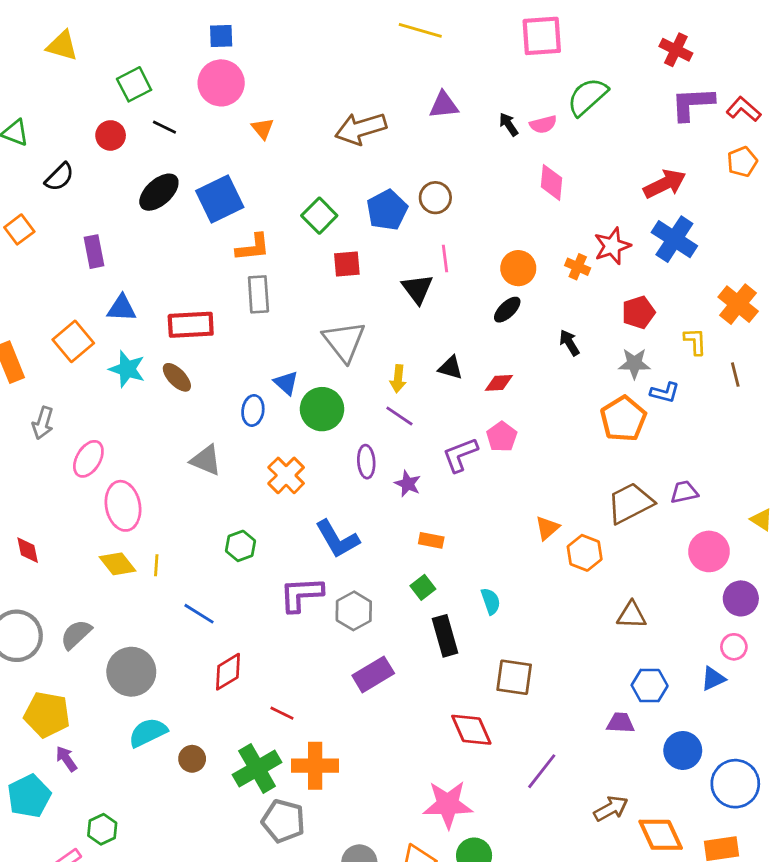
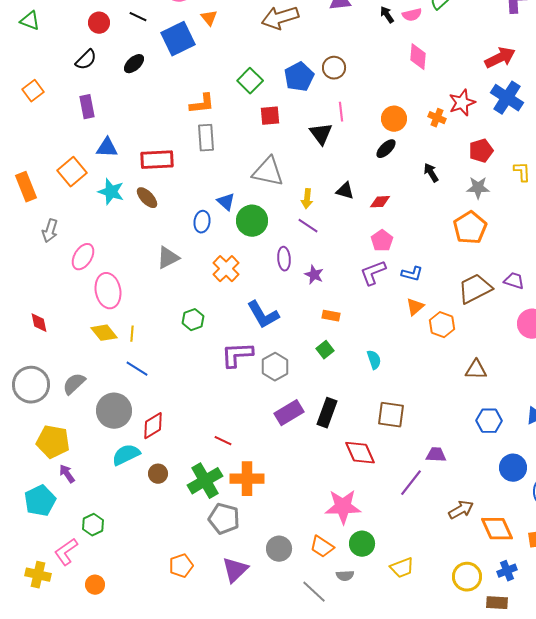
black semicircle: (59, 177) -> (86, 60), moved
black ellipse: (159, 192) -> (134, 64), size x0.7
blue square: (220, 199) -> (178, 39), moved
gray triangle: (344, 341) -> (268, 172), turned -40
blue L-shape: (665, 393) -> (412, 274), moved
purple L-shape: (460, 455) -> (373, 273), moved
gray triangle: (206, 460) -> (168, 258), turned -50
purple trapezoid: (684, 492) -> (514, 281), turned 30
blue line: (199, 614) -> (137, 369), moved
black rectangle: (445, 636) -> (327, 413), moved, turned 36
red diamond: (228, 672) -> (153, 426), moved
purple trapezoid: (621, 723) -> (436, 455), moved

